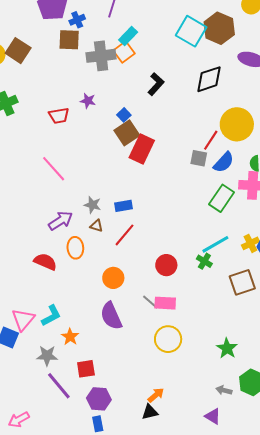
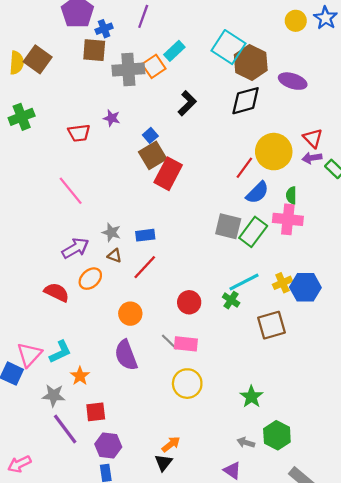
brown hexagon: (219, 28) -> (251, 62), moved
cyan rectangle: (128, 36) -> (174, 51), moved
gray square: (199, 158) -> (228, 226), moved, size x1.4
orange ellipse: (75, 248) -> (90, 279), turned 50
black triangle: (150, 412) -> (163, 463), turned -42

